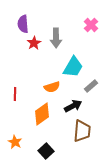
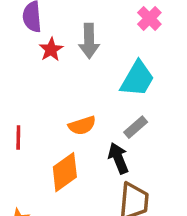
cyan trapezoid: (73, 67) -> (137, 79), moved
gray rectangle: (91, 86) -> (136, 127), moved
black arrow: (73, 106) -> (118, 158), turned -84

